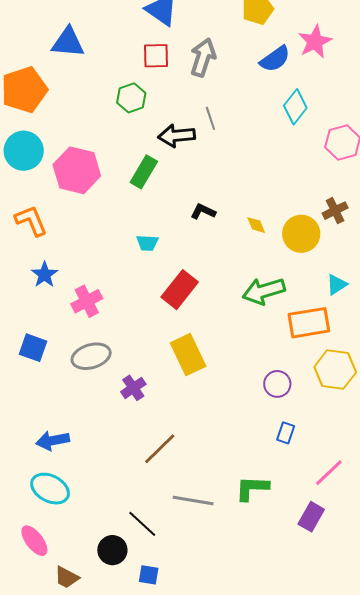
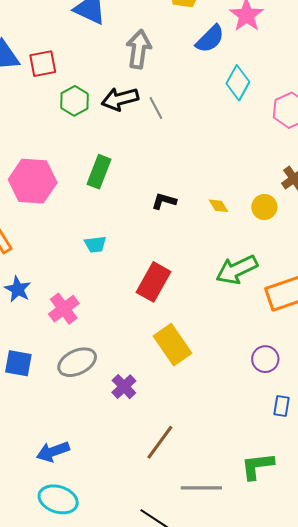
red square: (156, 56) -> (43, 64), moved
black arrow: (177, 136) -> (120, 99), moved
yellow circle: (301, 234) -> (264, 207), size x0.7
cyan trapezoid: (147, 243) -> (95, 244), moved

